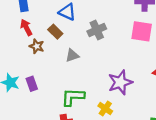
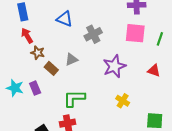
brown rectangle: (55, 32) -> (51, 68), moved
purple star: (120, 82) -> (114, 66), moved
yellow cross: (105, 109) -> (123, 101), moved

